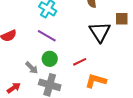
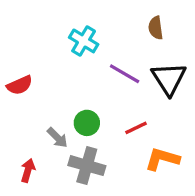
purple line: (47, 36) -> (125, 74), moved
red arrow: (14, 88) -> (28, 170), turned -40

